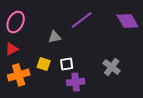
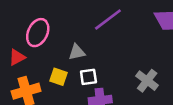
pink ellipse: (16, 22) -> (38, 33), moved
gray triangle: (55, 37) -> (77, 52), moved

